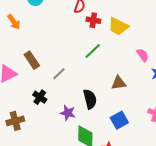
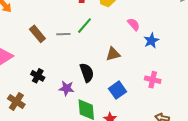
brown rectangle: (32, 60) -> (37, 34), moved
gray line: (59, 74) -> (63, 34), moved, turned 48
brown cross: (15, 121) -> (16, 102), turned -36

